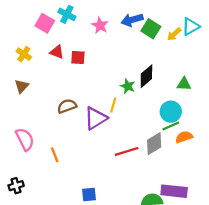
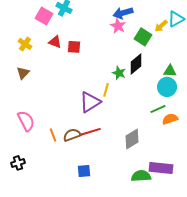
pink star: (100, 25) -> (118, 26), moved
green square: (151, 29) -> (143, 37), moved
brown semicircle: (67, 106) -> (72, 135), moved
cyan circle: (171, 112) -> (167, 87), moved
gray diamond: (154, 144) -> (132, 139), moved
red line: (127, 151) -> (90, 132), moved

